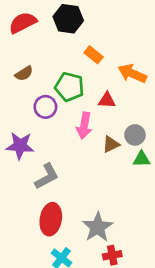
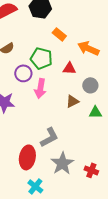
pink arrow: (84, 126) -> (40, 88), moved
gray circle: (135, 135) -> (90, 85), moved
gray L-shape: (47, 176) -> (49, 137), moved
red cross: (112, 255) -> (91, 170), moved, turned 32

